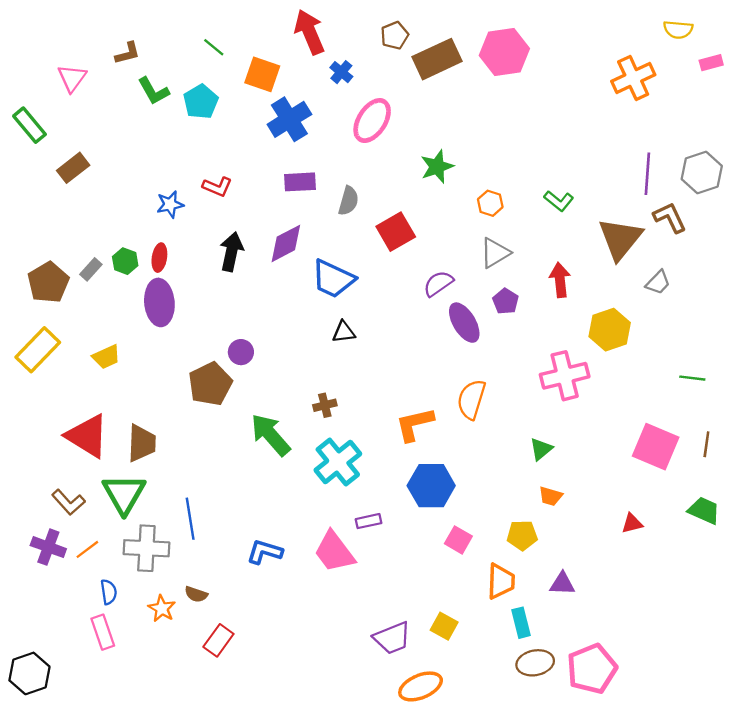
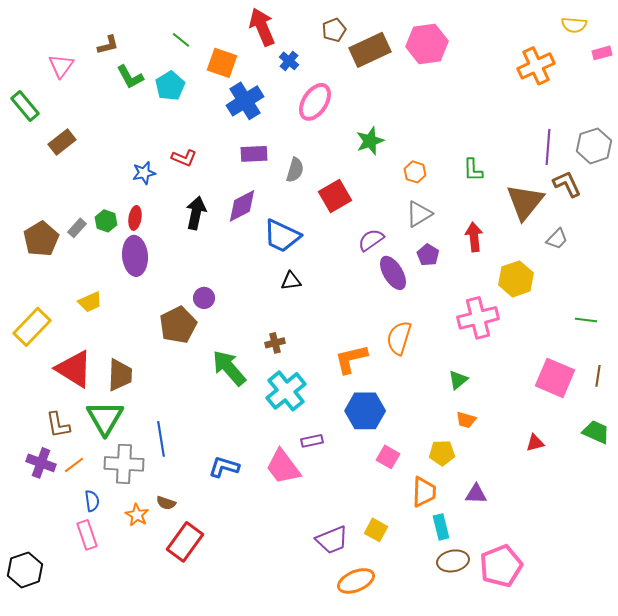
green L-shape: (559, 201) -> (473, 170), turned 50
yellow rectangle: (38, 350) -> (32, 327), moved
brown L-shape: (68, 502) -> (58, 425), turned 32
red rectangle: (218, 640) -> (185, 542), size x1.4

